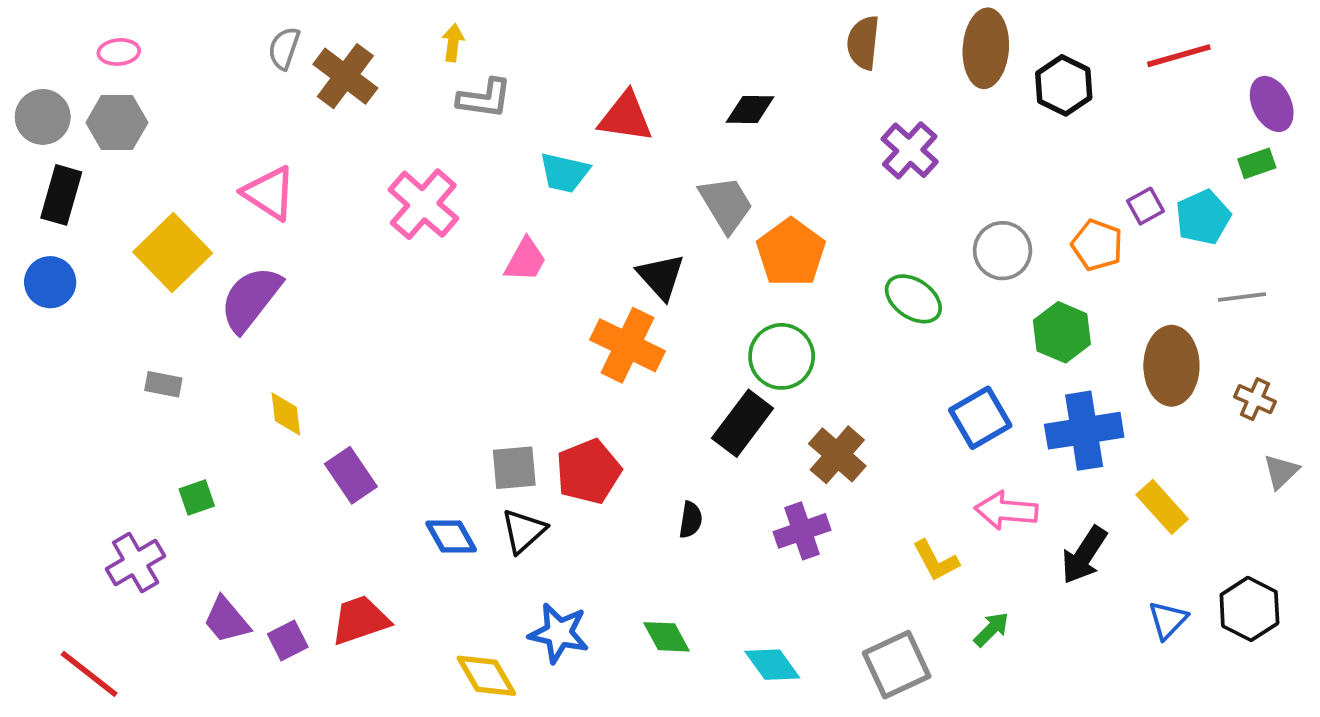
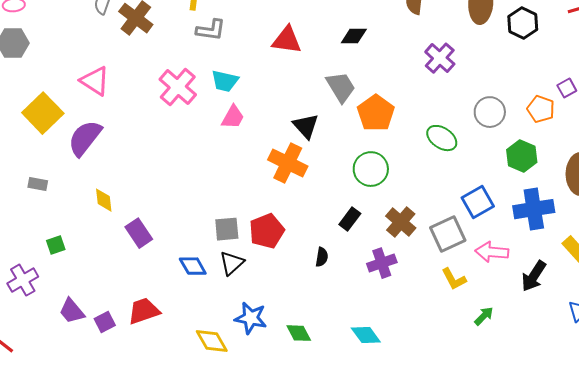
cyan trapezoid: (564, 173) -> (225, 81), moved
black rectangle: (743, 423) -> (350, 219), moved, size x0.7
green diamond: (666, 637) -> (299, 333), moved
gray square: (897, 665) -> (448, 234), moved

